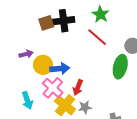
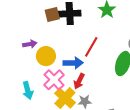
red line: (97, 37) -> (91, 47), moved, turned 75
blue arrow: (60, 69) -> (73, 63), moved

